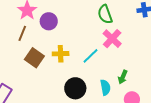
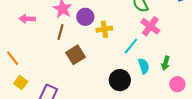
yellow cross: (61, 54) -> (104, 29), moved
brown square: (34, 58) -> (75, 55), turned 30
cyan semicircle: (105, 87) -> (144, 66), moved

